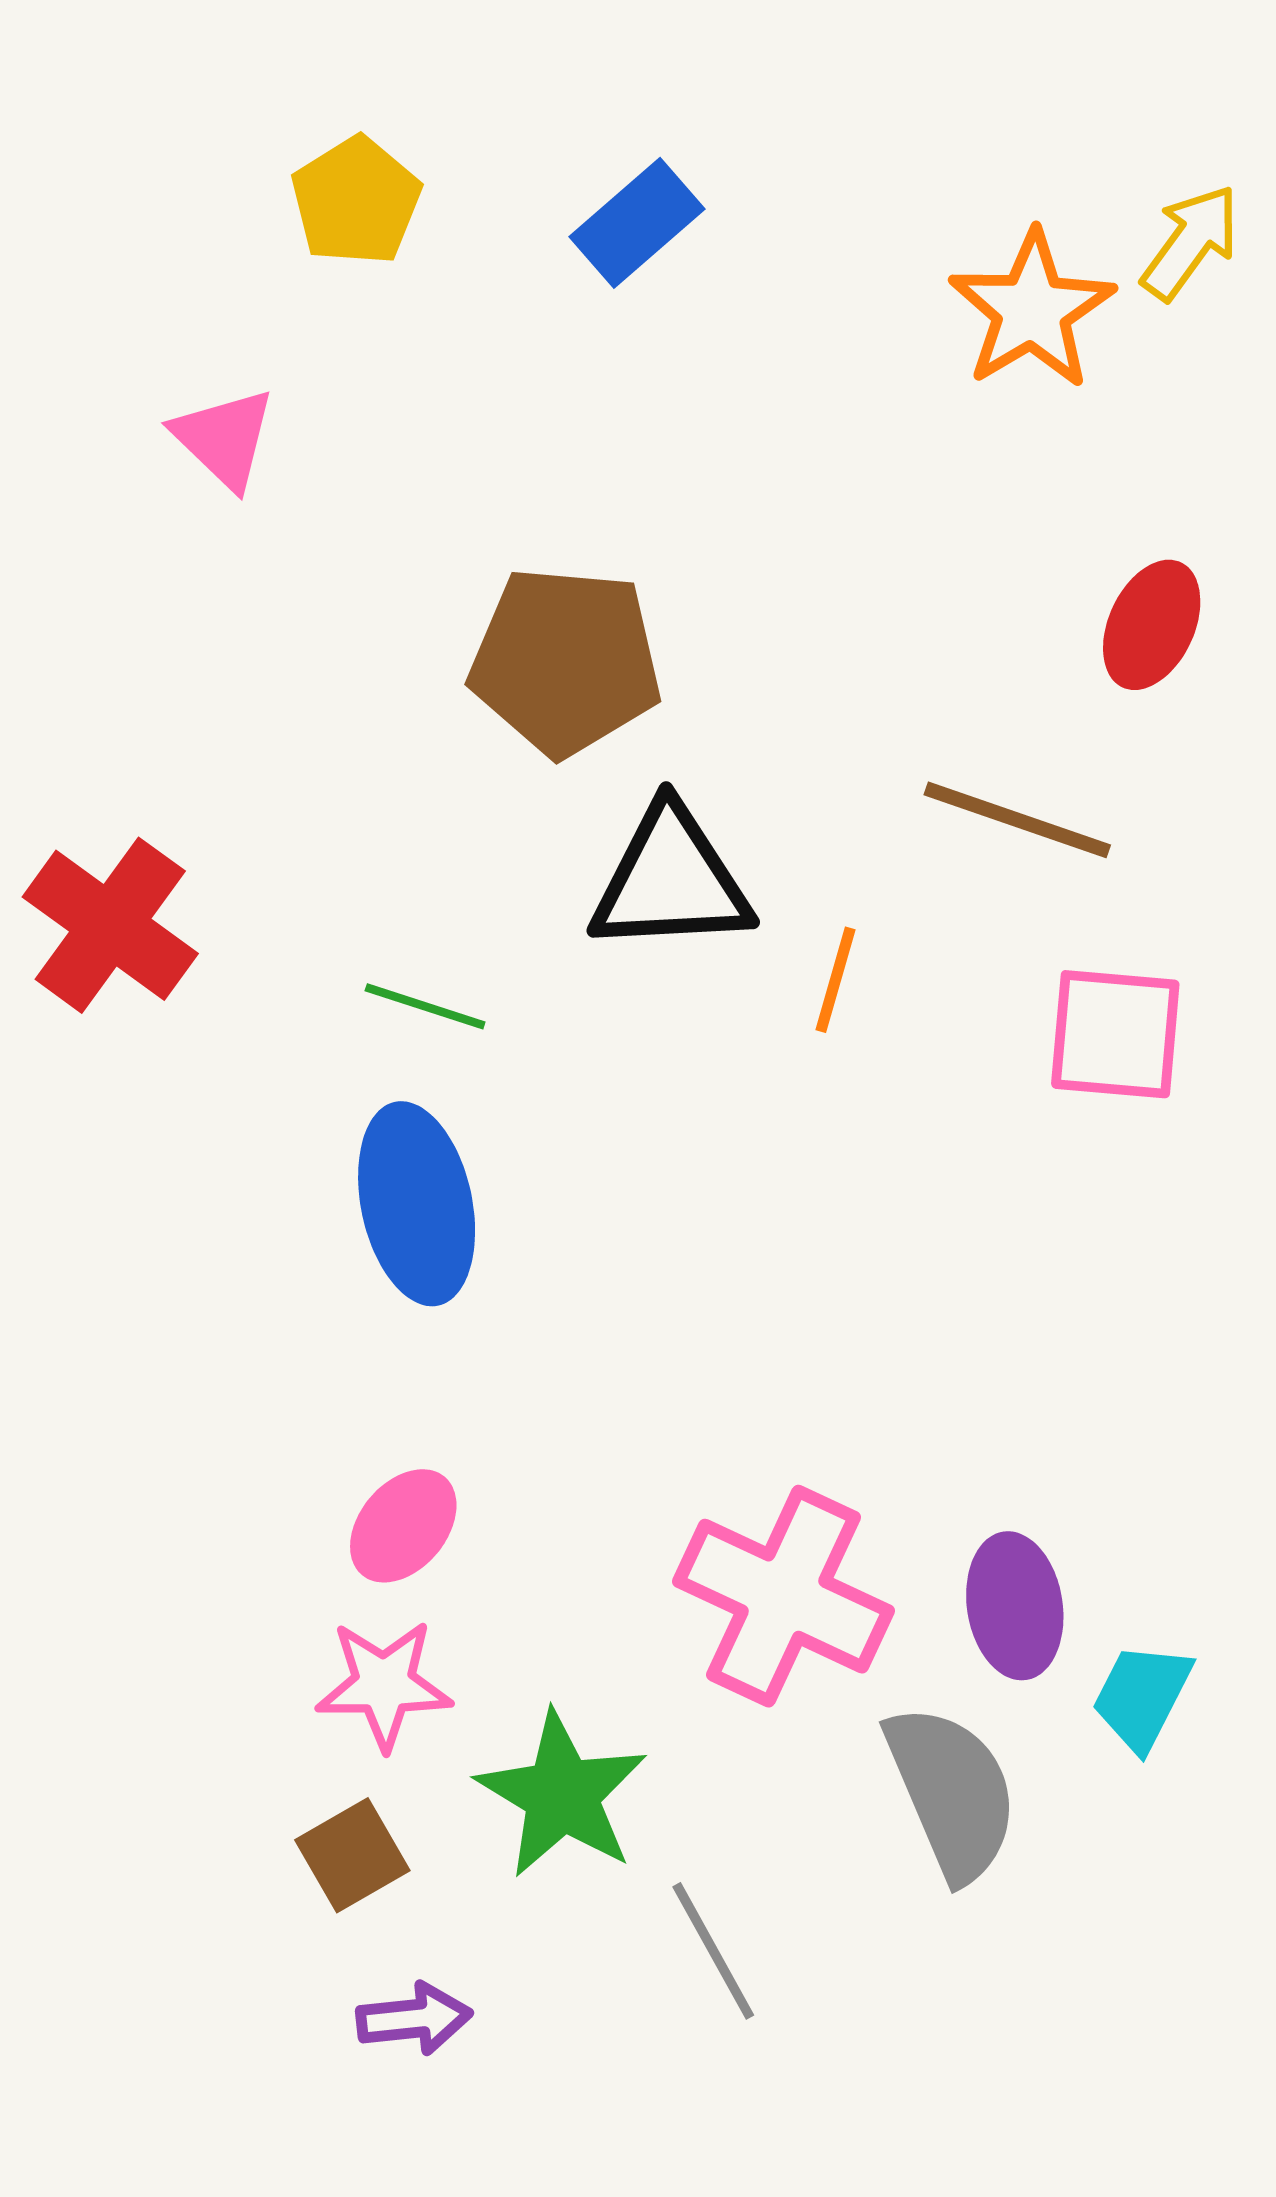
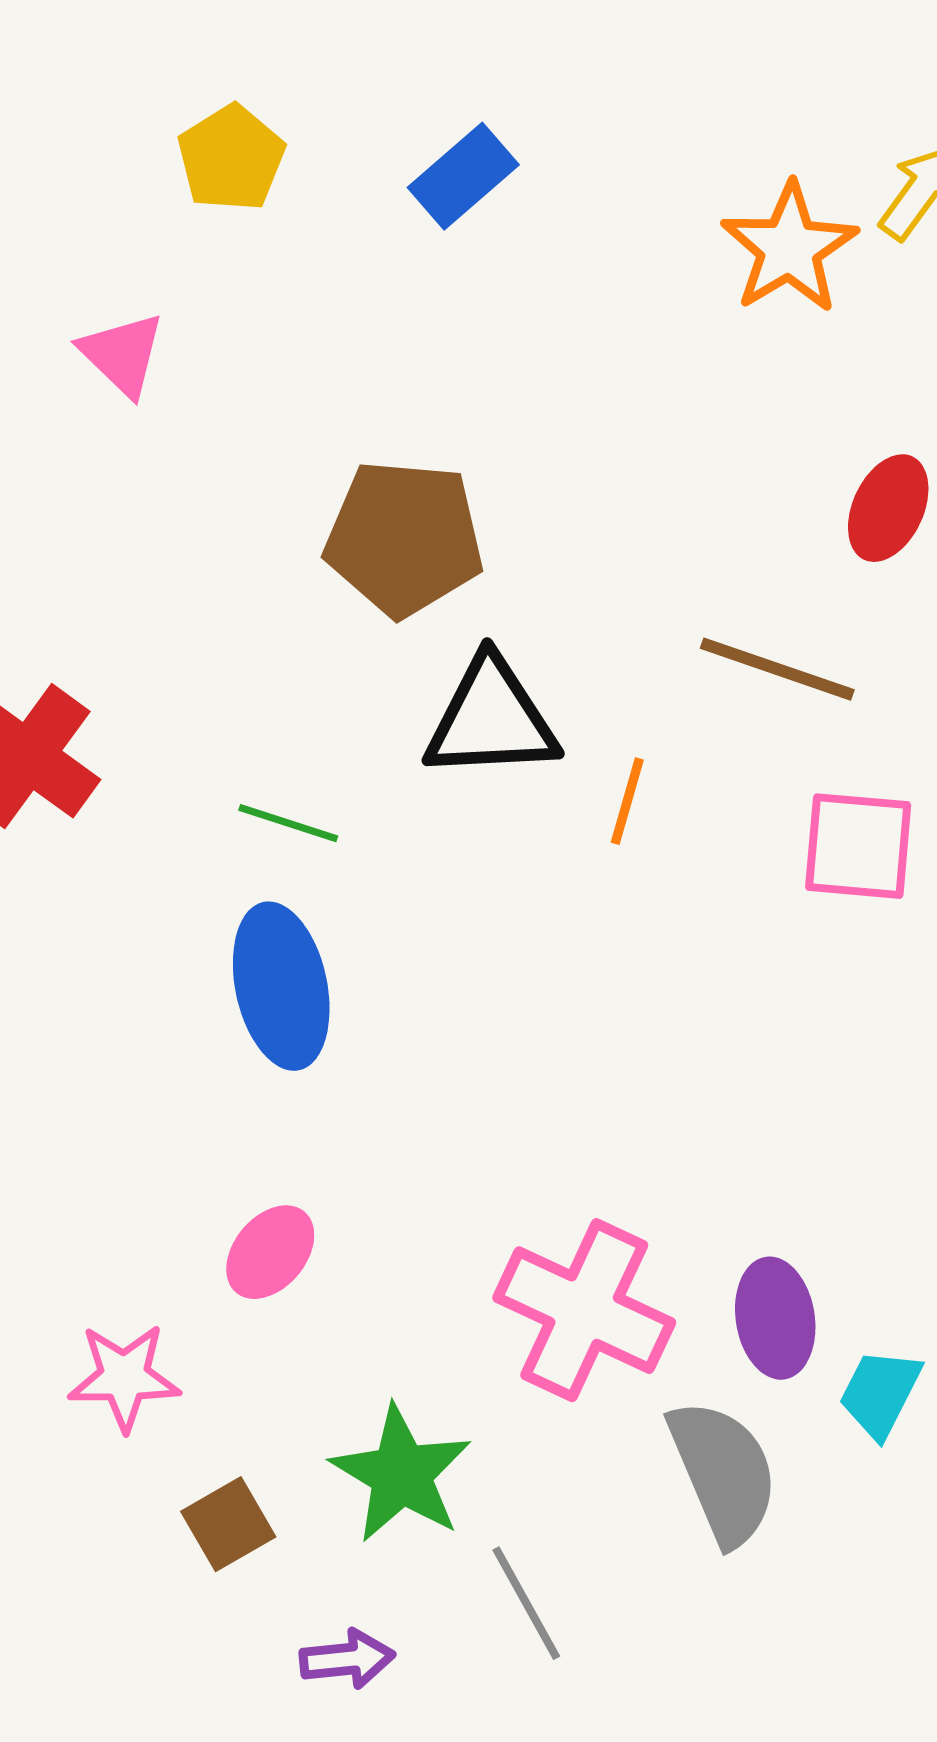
pink star: (384, 1685) -> (124, 1377), moved
purple arrow: (414, 2019) -> (347, 1659), moved

